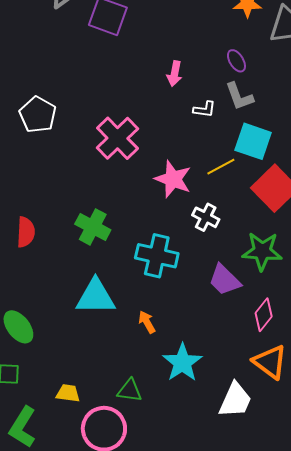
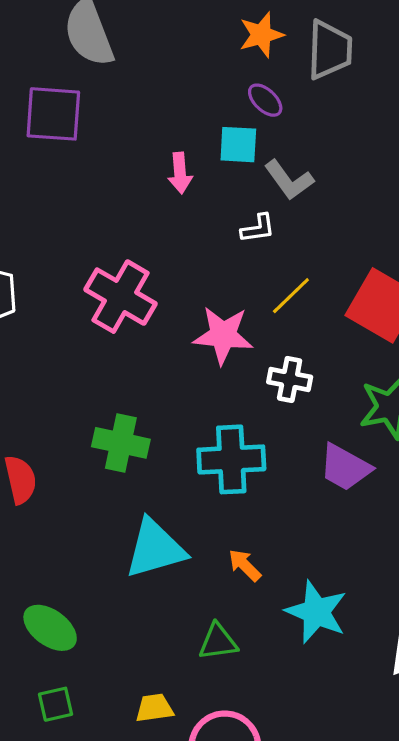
purple ellipse: (236, 61) -> (265, 100), moved
white L-shape: (204, 109) -> (258, 228), moved
cyan square: (253, 141) -> (238, 145), moved, size x0.7
green triangle: (130, 390) -> (218, 642), moved

